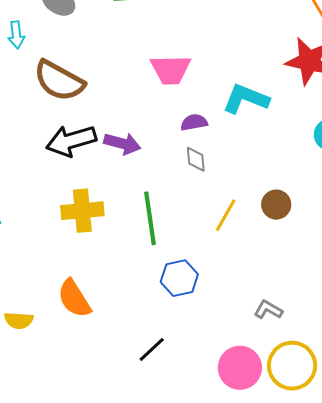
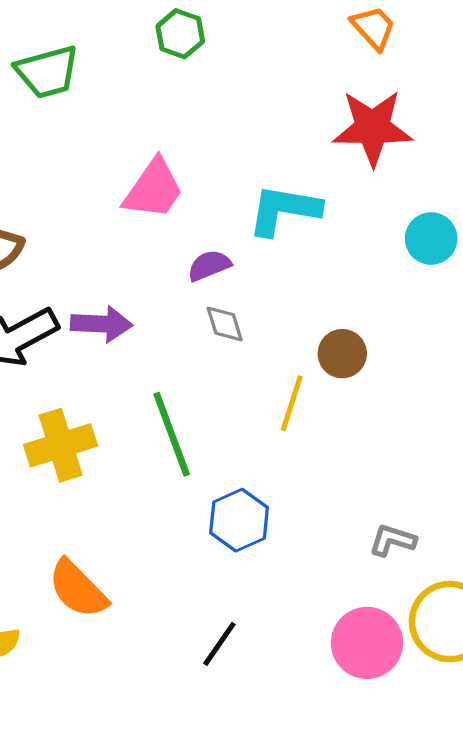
pink trapezoid: (171, 70) -> (154, 189), turned -42
brown circle: (276, 205) -> (342, 354), moved

